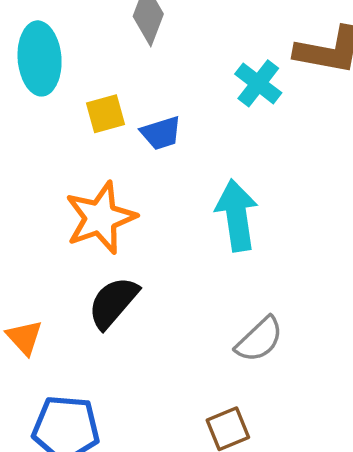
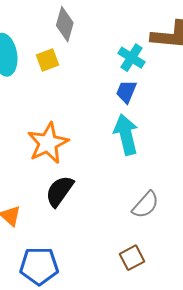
yellow square: (106, 114) -> (47, 60), moved
blue trapezoid: (161, 133) -> (126, 92), moved, turned 135

